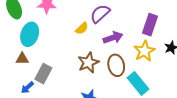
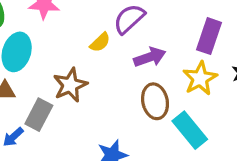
brown star: (88, 63) -> (70, 85), moved

